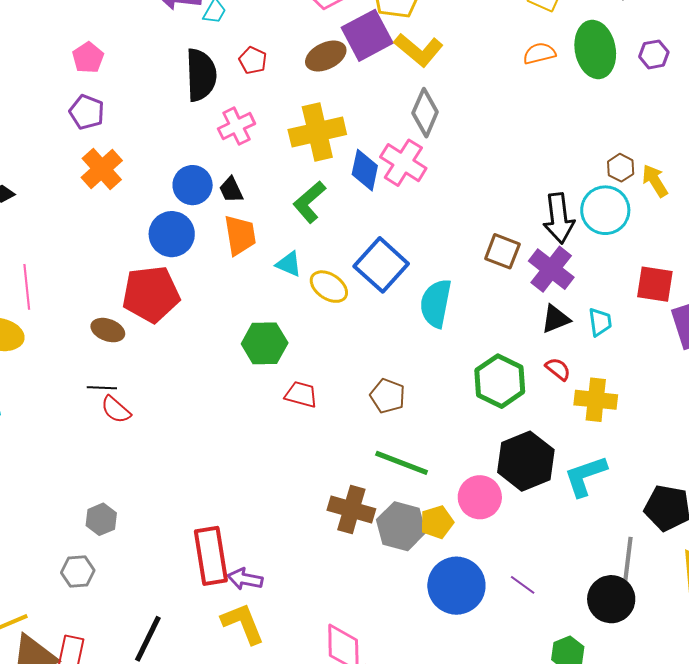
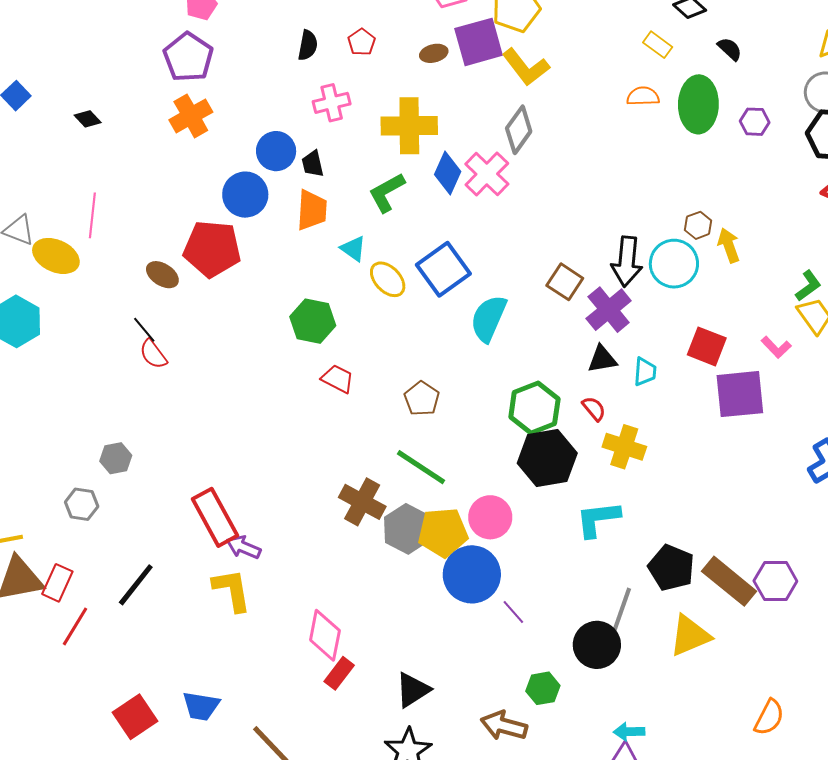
brown ellipse: (326, 56) -> (434, 53), size x0.7
black semicircle: (201, 75) -> (308, 45), size x0.6
purple pentagon: (87, 112) -> (188, 57), size x1.4
black line: (102, 388) -> (144, 330), turned 36
black hexagon: (526, 461) -> (547, 458), moved
yellow pentagon: (437, 522) -> (443, 532), size x1.5
red rectangle: (211, 556) -> (215, 517), turned -32
blue circle: (456, 586) -> (472, 574), moved

